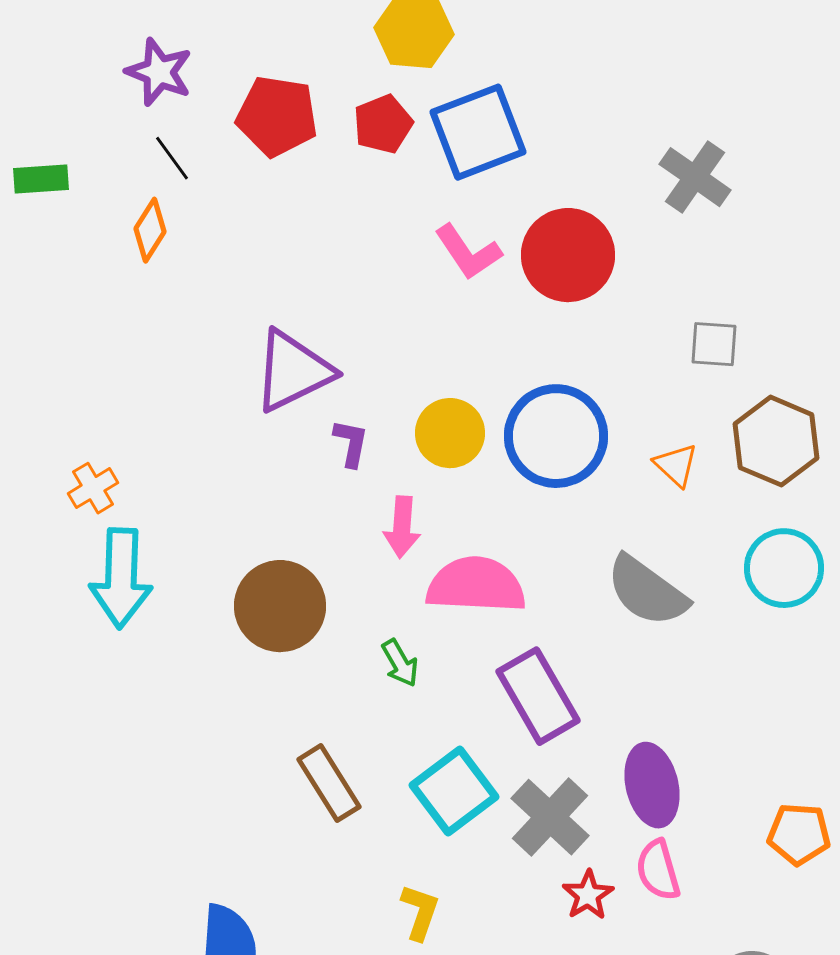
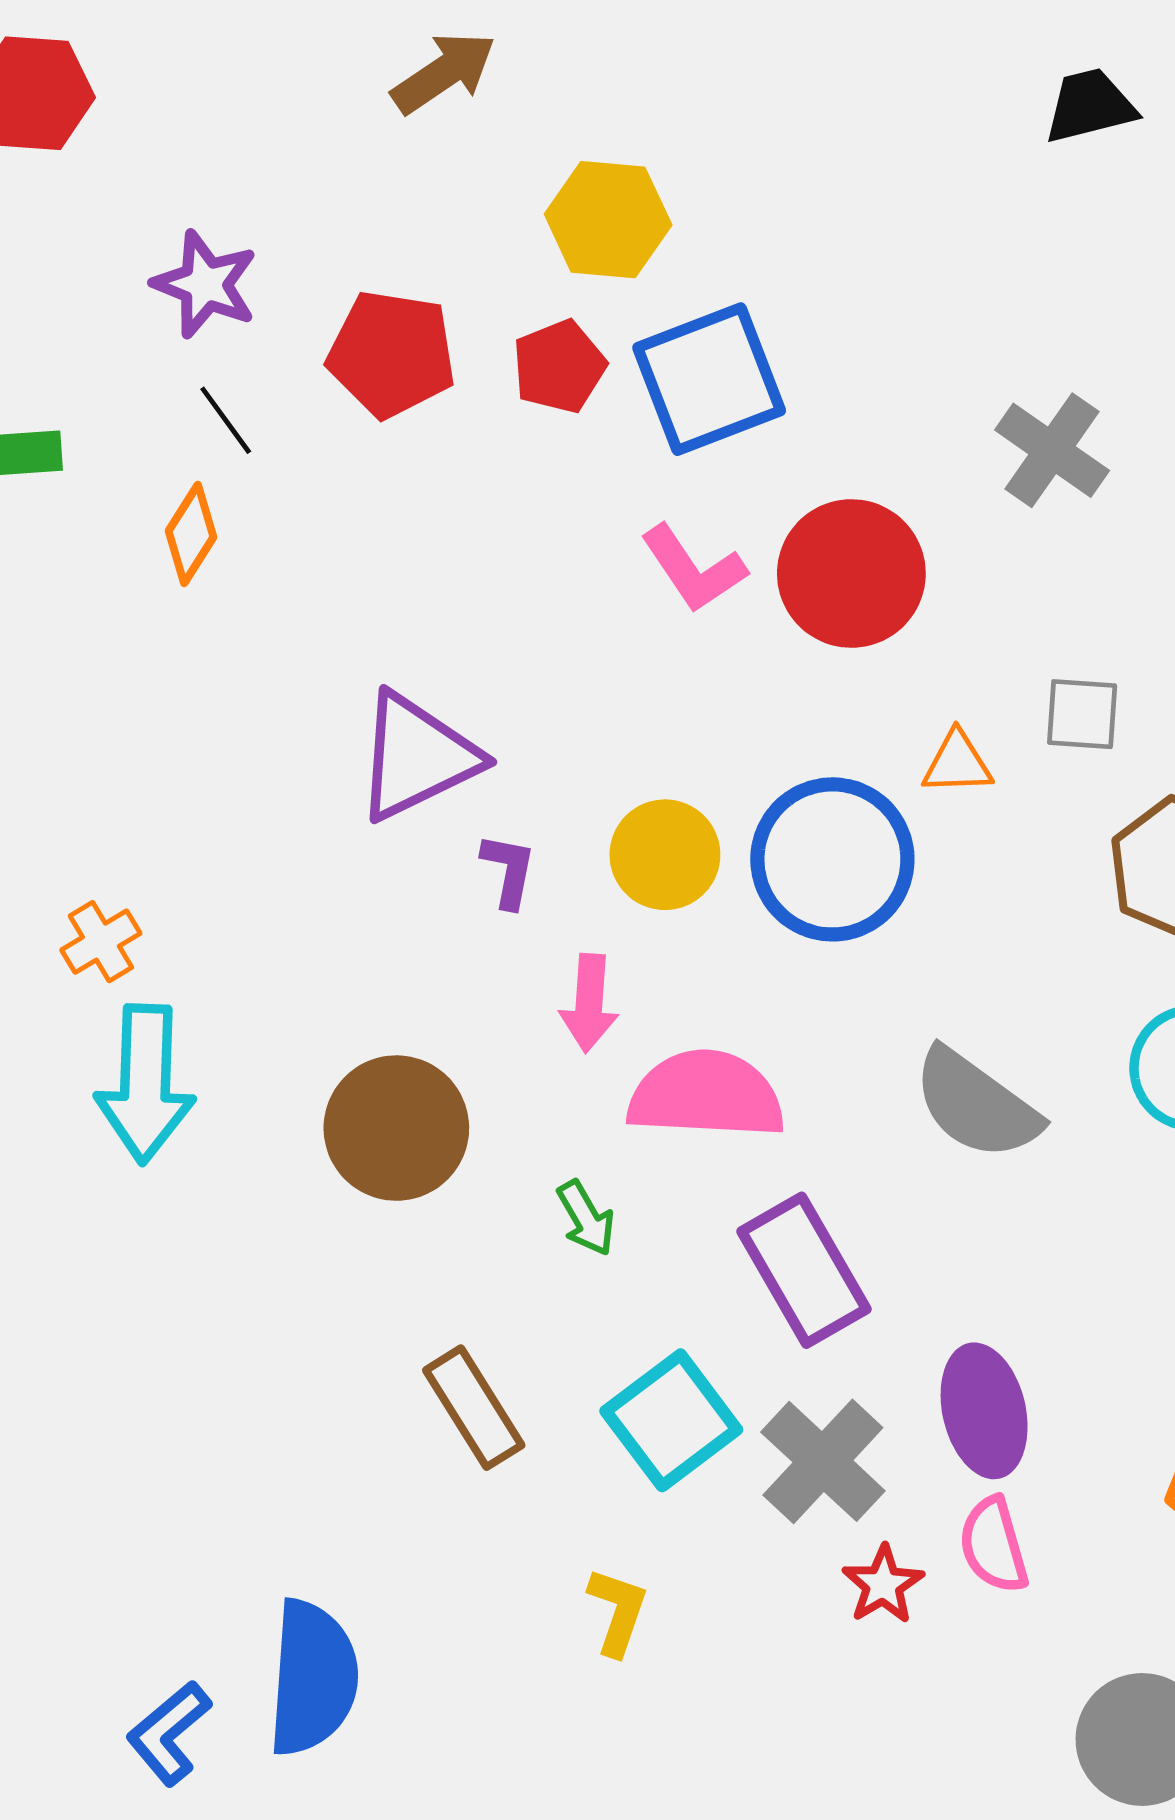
orange triangle: (676, 465) -> (957, 763), moved, turned -45

